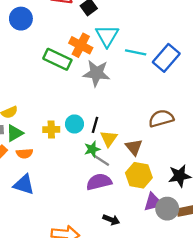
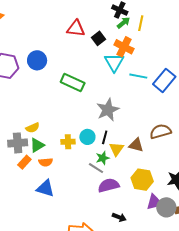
blue circle: (21, 19) -> (37, 60), moved
orange cross: (81, 45) -> (124, 47), moved
gray star: (96, 73) -> (108, 110), moved, turned -30
brown triangle: (134, 147) -> (136, 145), moved, turned -35
gray line: (101, 160) -> (96, 168), moved

